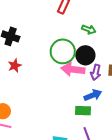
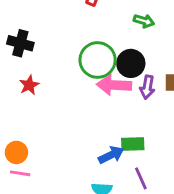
green arrow: (89, 30) -> (144, 21), moved
blue arrow: (93, 95) -> (111, 155), moved

